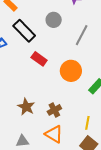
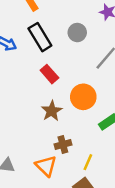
brown star: (26, 107) -> (52, 111), moved
brown cross: (54, 110) -> (63, 144), moved

